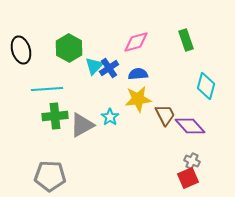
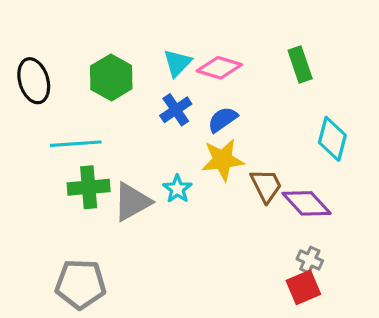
pink diamond: (136, 42) -> (219, 68), turned 32
cyan triangle: (94, 66) -> (177, 63), moved
blue semicircle: (138, 74) -> (223, 119), turned -30

